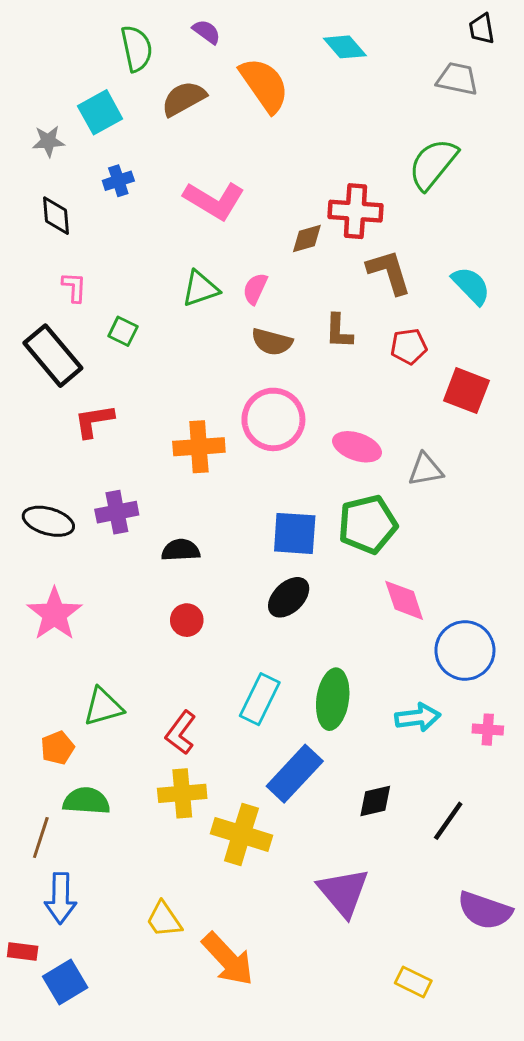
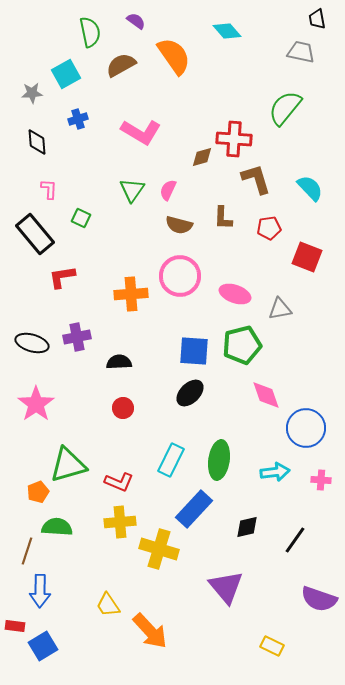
green triangle: (200, 289) -> (132, 190), turned -36
green triangle: (103, 707) -> (68, 465), size x1.4
red L-shape: (181, 733) -> (119, 482), turned -104

